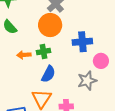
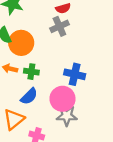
orange circle: (50, 25) -> (21, 43), moved
pink circle: (101, 61) -> (63, 99), moved, size x1.5

